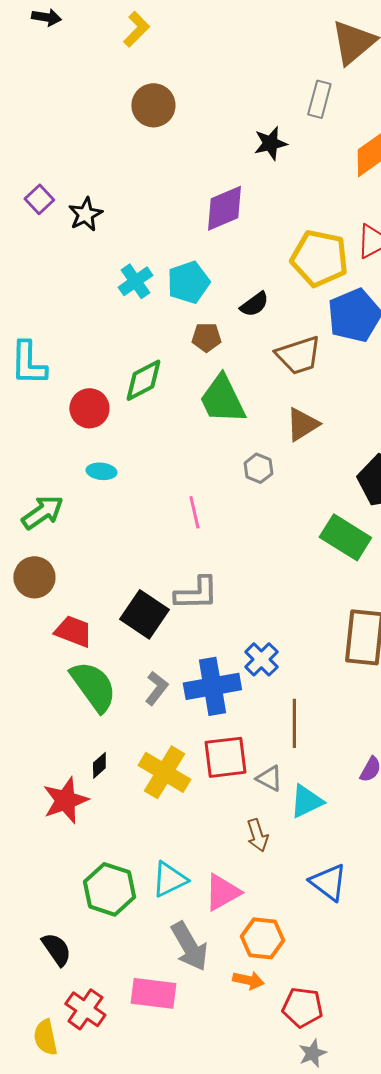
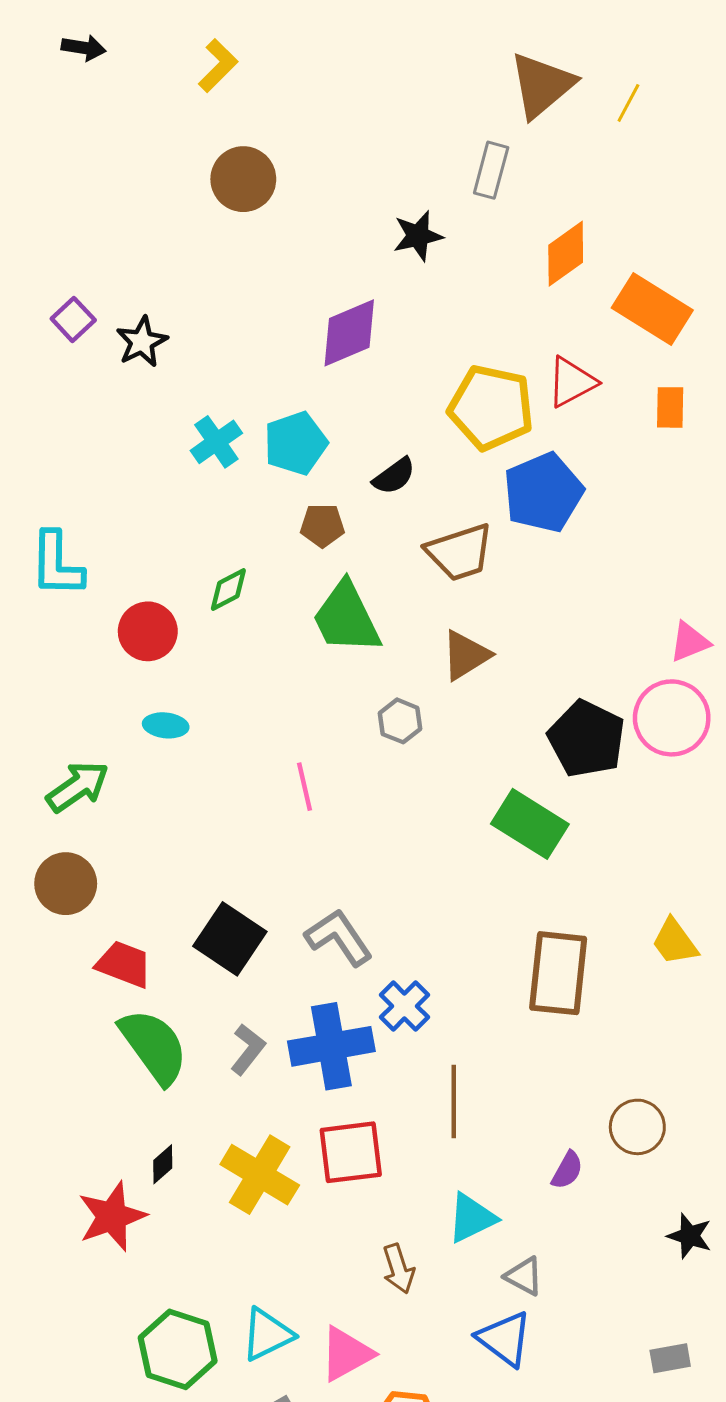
green diamond: (143, 380) -> (228, 590), size x0.7
gray L-shape: (196, 593) -> (339, 937), moved, turned -123
gray triangle: (269, 778) -> (524, 1276), moved

